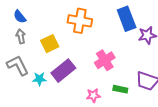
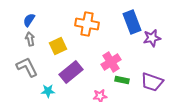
blue semicircle: (20, 17) -> (29, 20), turned 72
cyan star: (39, 79) -> (48, 91), moved
green rectangle: (120, 89) -> (122, 80), moved

